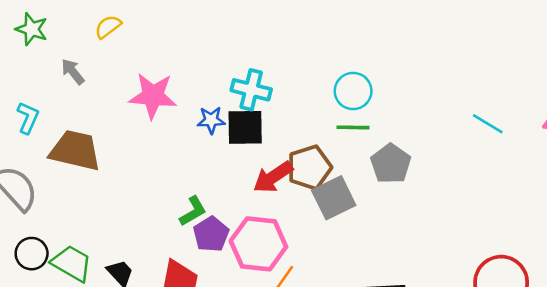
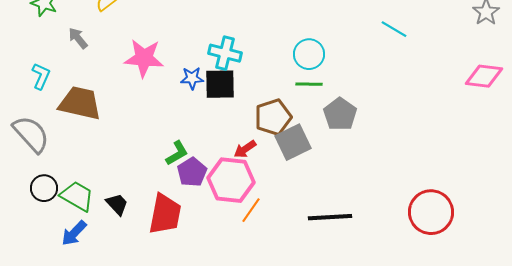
cyan line: (488, 124) -> (394, 29), moved
red arrow: (273, 177) -> (245, 149), moved, size x0.7

